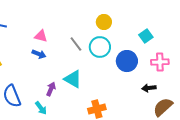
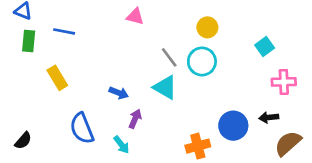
pink triangle: (41, 36) -> (135, 16), moved
blue arrow: (39, 54) -> (119, 93), moved
blue circle: (127, 61) -> (233, 126), moved
cyan triangle: (73, 79) -> (165, 87), moved

